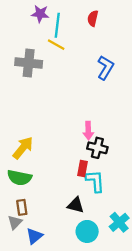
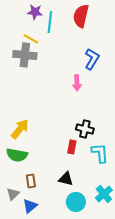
red semicircle: (93, 18) -> (81, 16), size x1.6
yellow line: (56, 45) -> (31, 39), moved
pink arrow: (88, 131) -> (77, 83), moved
cyan L-shape: (95, 181) -> (100, 153), moved
brown rectangle: (22, 207) -> (31, 181), moved

